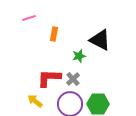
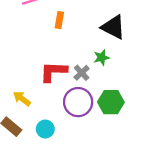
green star: (79, 56) -> (101, 58), moved
yellow arrow: (35, 101) -> (22, 99), moved

